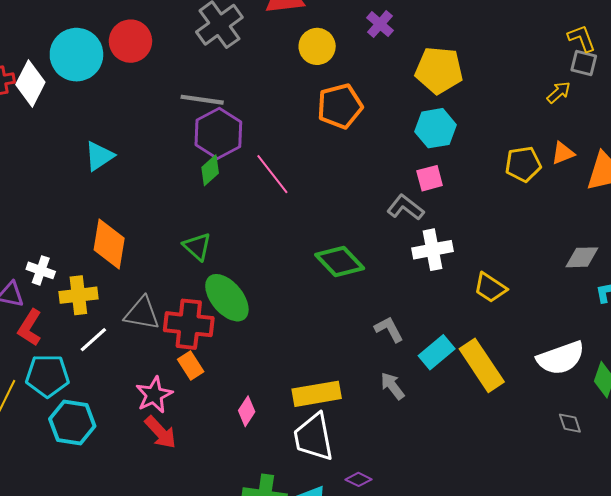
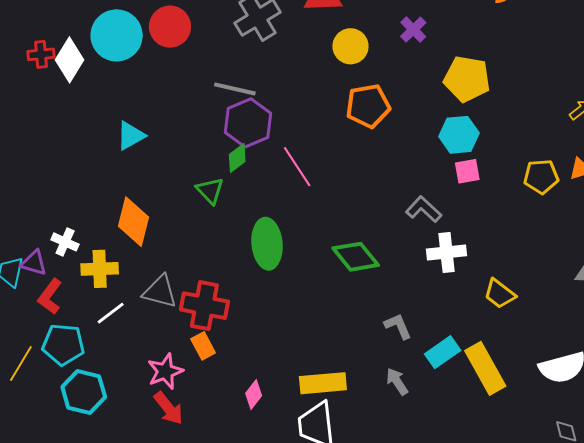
pink square: (430, 178) -> (467, 171), moved
green triangle: (197, 247) -> (210, 191), moved
green ellipse: (227, 298) -> (267, 244), moved, turned 30

